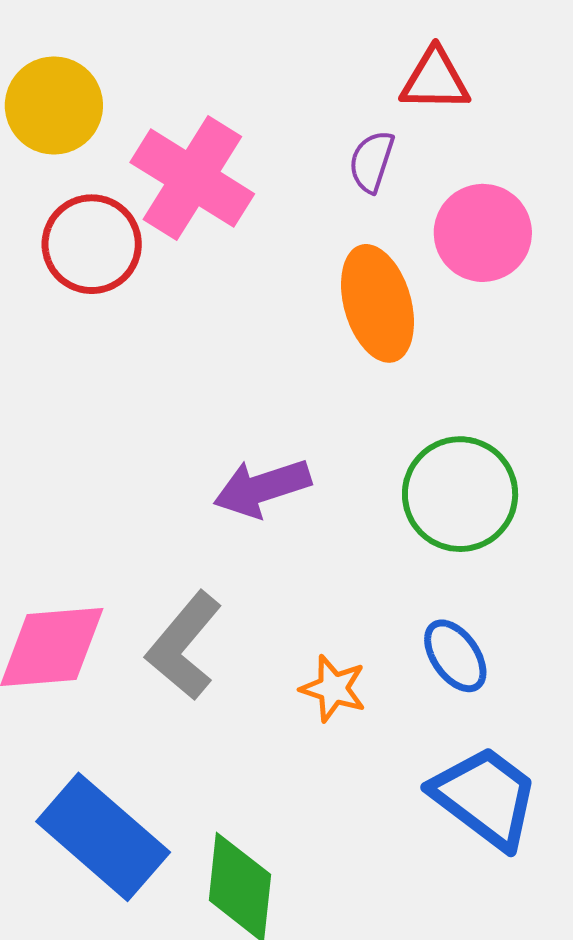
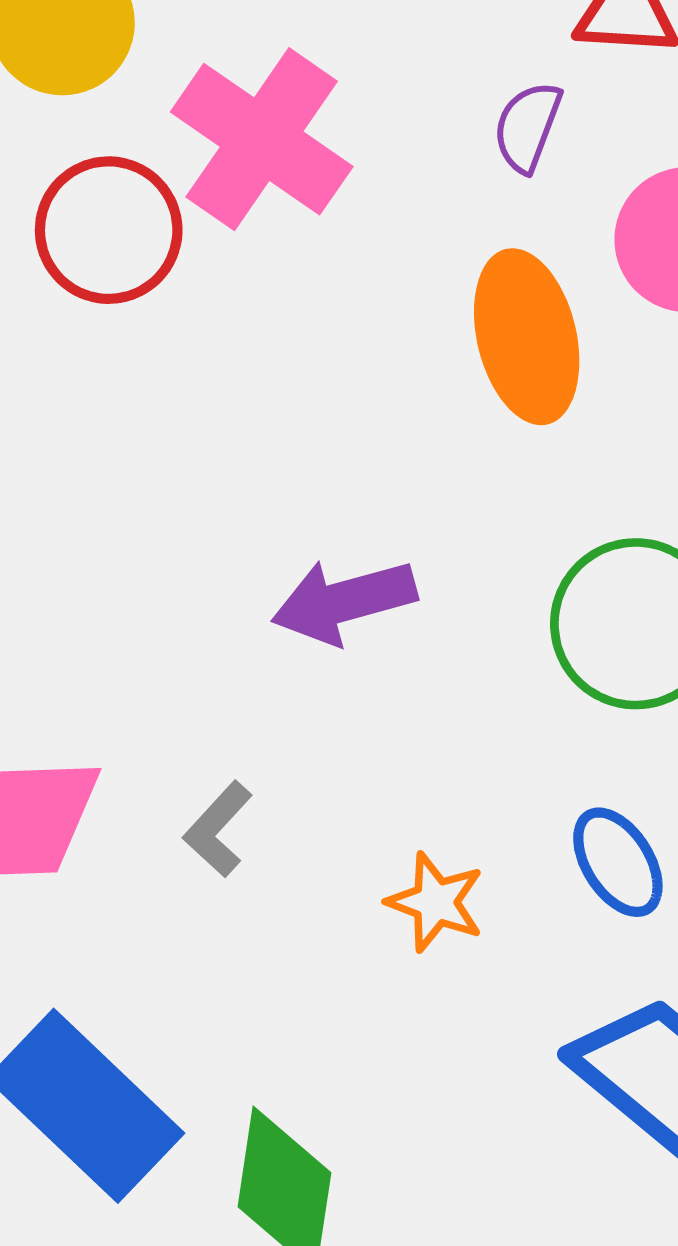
gray L-shape: (184, 646) -> (218, 829), size x0.6

